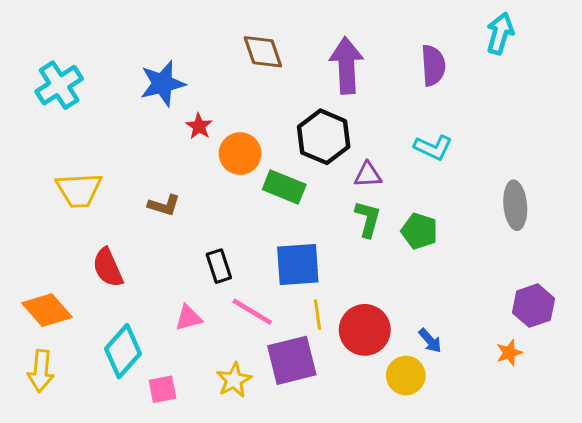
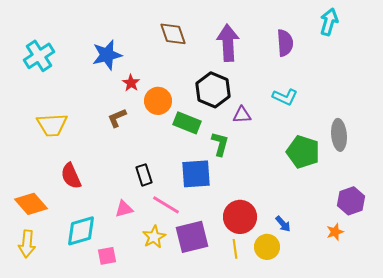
brown L-shape: (164, 205) -> (117, 118), moved, turned 140
green L-shape: (368, 219) -> (220, 144), moved
green pentagon: (419, 231) -> (303, 152), moved, size x1.4
yellow line: (318, 315) -> (235, 249), moved
cyan diamond: (123, 351) -> (81, 231), turned 32
yellow star: (234, 380) -> (154, 237), moved

